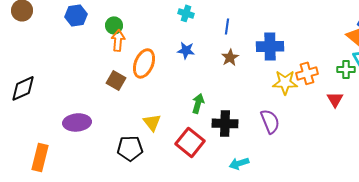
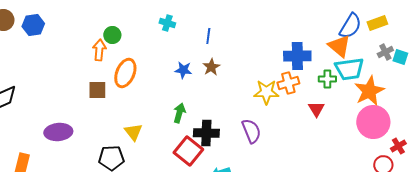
blue hexagon: (76, 15) -> (33, 25), moved
green circle: (114, 25) -> (112, 35), moved
blue cross: (270, 46) -> (297, 56), moved
blue star: (186, 50) -> (183, 70), moved
brown square: (116, 80) -> (97, 90), turned -30
red square: (190, 142) -> (188, 151), moved

